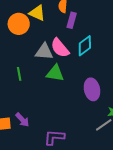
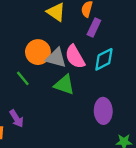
orange circle: (19, 24) -> (38, 52), moved
green line: (19, 74) -> (23, 78), turned -40
purple arrow: (22, 120) -> (17, 119), moved

